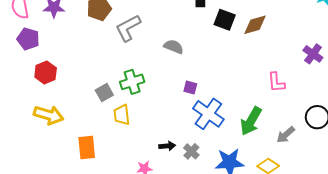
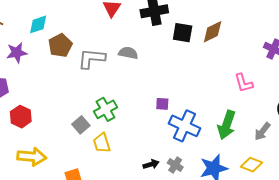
gray L-shape: (128, 28) -> (92, 58), turned 44
gray semicircle: (174, 47) -> (128, 53), moved

